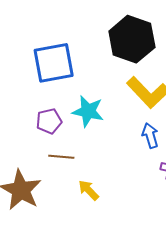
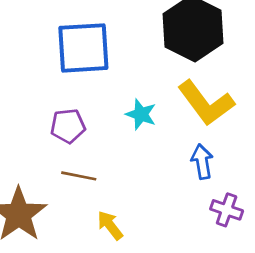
cyan star: (88, 111) -> (141, 114), moved, size x0.7

